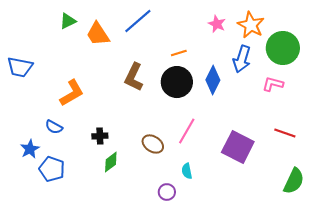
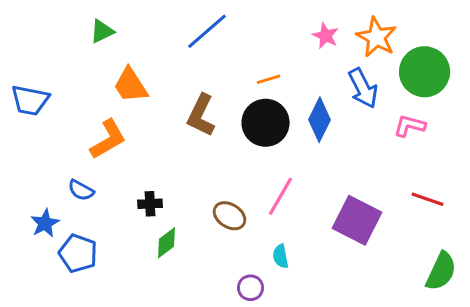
orange trapezoid: (98, 34) -> (131, 85), moved
blue arrow: (242, 59) -> (363, 88), turned -44

